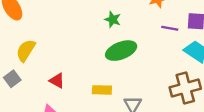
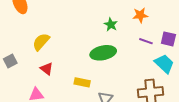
green star: (113, 19) -> (111, 25), moved
yellow semicircle: (26, 50) -> (41, 42), moved

